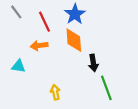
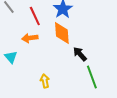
black arrow: (93, 63) -> (80, 54), turned 147
cyan triangle: (18, 66) -> (11, 57), turned 40

